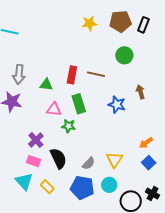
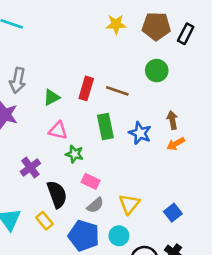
green triangle: (46, 85) -> (52, 97), turned -40
green rectangle: (79, 104) -> (105, 126), moved
orange arrow: (146, 143) -> (176, 144), moved
pink rectangle: (33, 161) -> (91, 181), moved
yellow rectangle: (47, 187) -> (44, 221), moved

